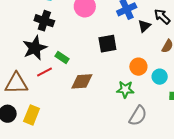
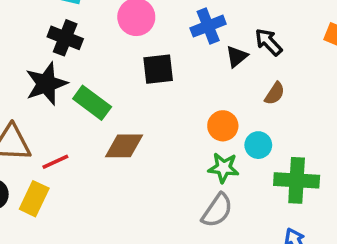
black square: (107, 44) -> (158, 69), moved
green rectangle: (62, 57) -> (92, 103), size x1.5
red line: (45, 72) -> (55, 162), moved
green star: (125, 89) -> (224, 168), moved

